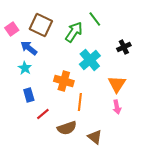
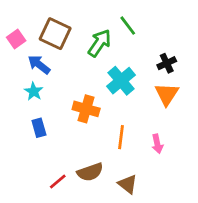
orange triangle: (117, 84) -> (167, 94), moved
orange line: (80, 102) -> (121, 137), moved
red line: (43, 114) -> (58, 181), moved

